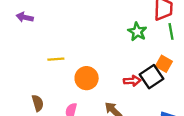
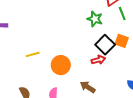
black square: (151, 77) -> (105, 45), moved

